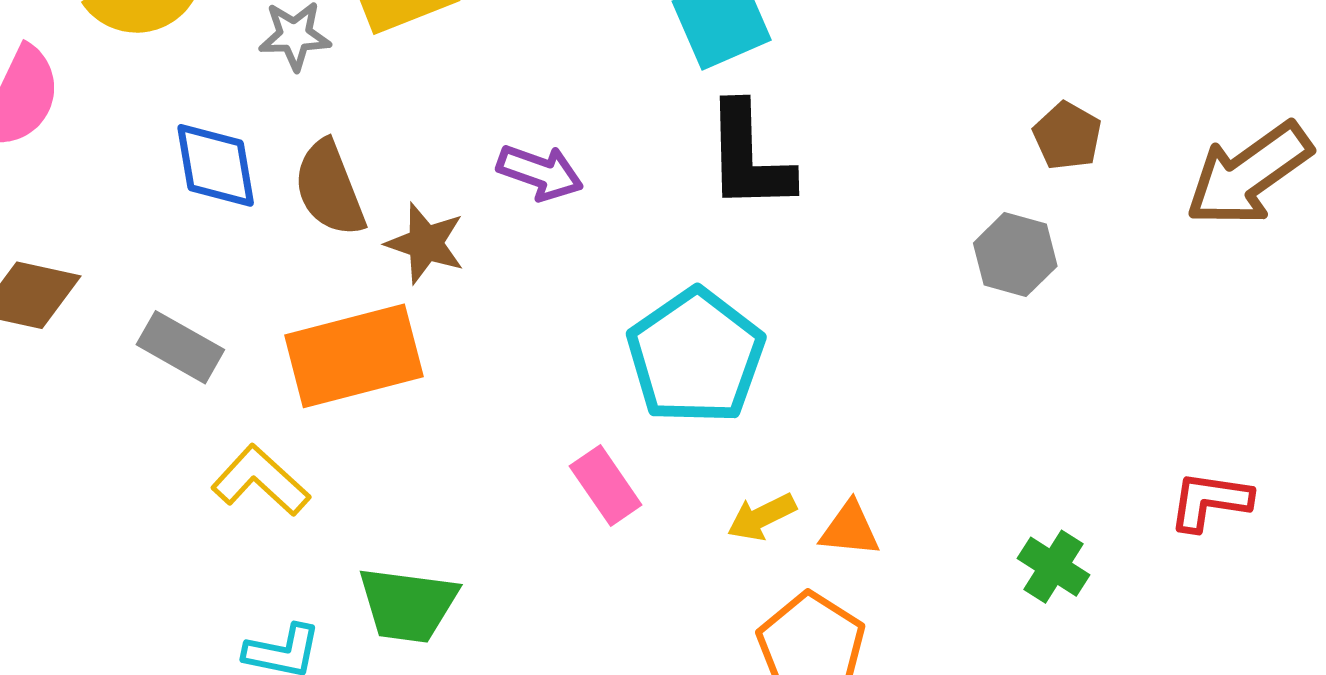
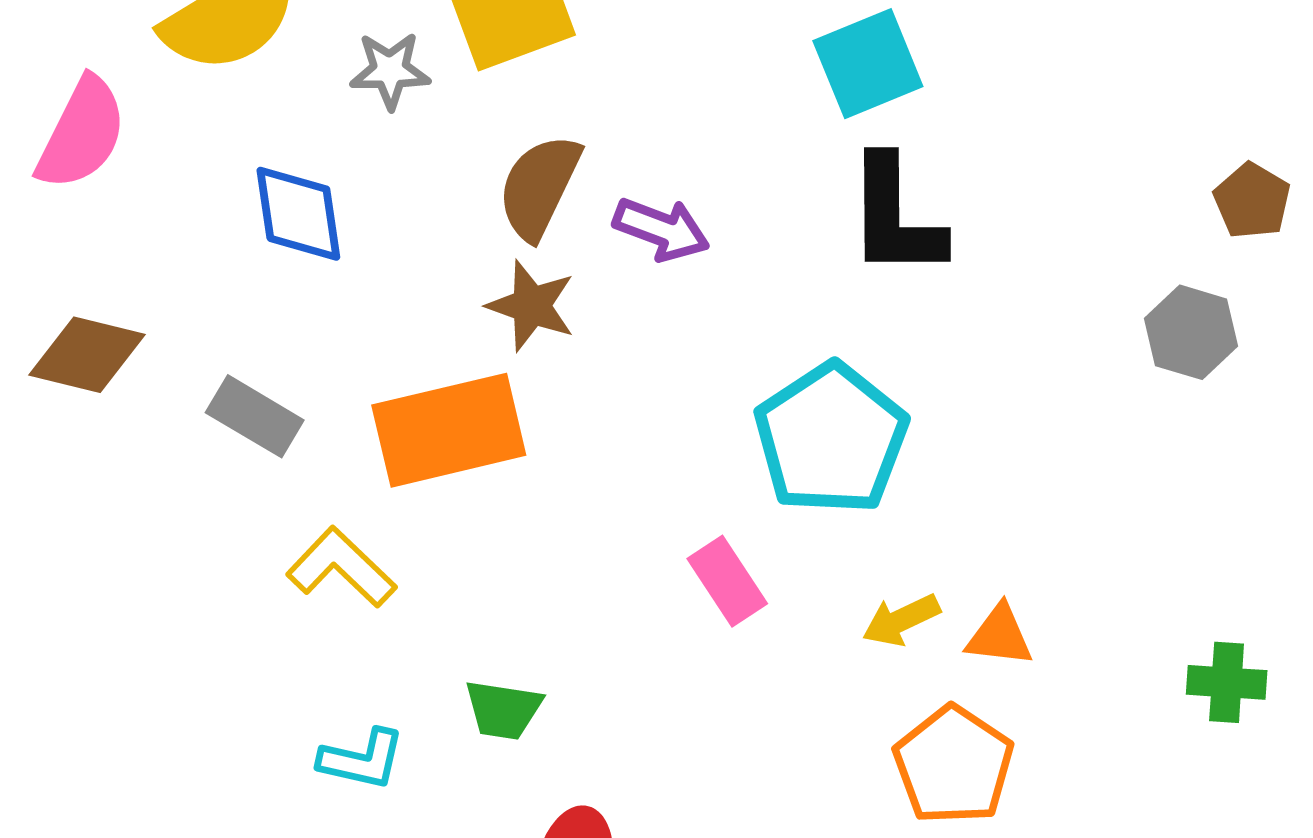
brown semicircle: (329, 188) -> (539, 187), moved, turned 46
green cross: (1054, 567) -> (1227, 682), turned -30
green trapezoid: (408, 605) -> (503, 710), size x0.7

